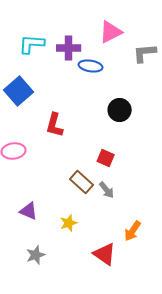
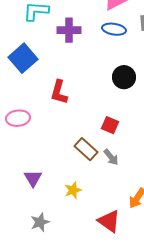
purple cross: (69, 48) -> (69, 30), moved
blue ellipse: (91, 66) -> (114, 29), moved
purple triangle: (29, 211) -> (33, 178), turned 36

